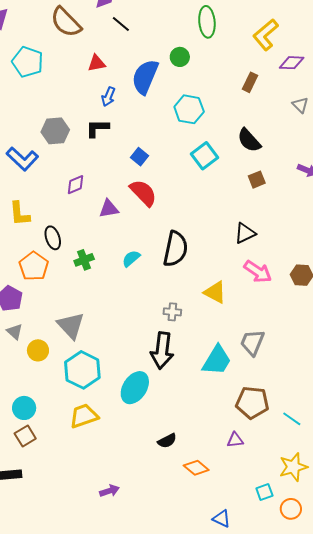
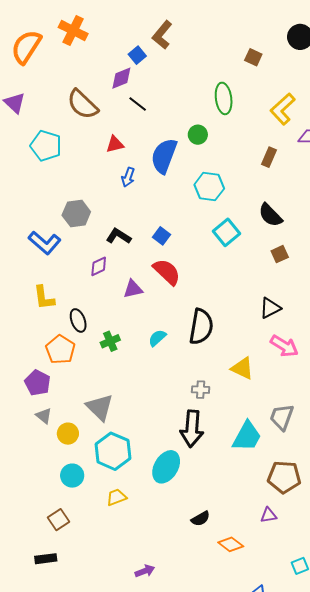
black L-shape: (97, 128) -> (119, 236), moved, turned 35
cyan circle: (24, 408) -> (72, 476), moved
yellow trapezoid: (84, 416) -> (116, 497), size x0.7

